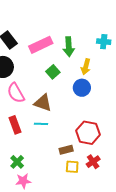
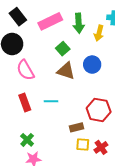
yellow arrow: (86, 67) -> (99, 33), moved
brown triangle: (43, 103) -> (66, 71), moved
red cross: (93, 162) -> (101, 147), moved

